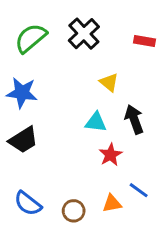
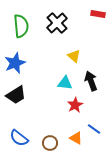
green semicircle: (31, 38) -> (21, 26), turned 125
red rectangle: (144, 41) -> (98, 14), moved
blue star: (22, 93) -> (15, 63), turned -30
orange triangle: (112, 203) -> (76, 138), turned 40

